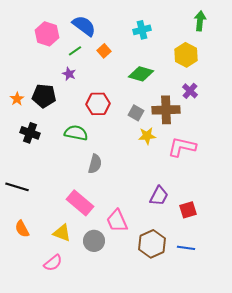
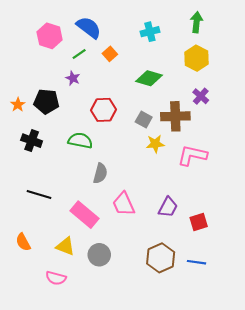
green arrow: (200, 21) -> (196, 22), moved
black line: (17, 187) -> (39, 195), moved
pink trapezoid: (117, 221) -> (124, 204), moved
pink semicircle: (53, 263) -> (56, 278), turned 54

